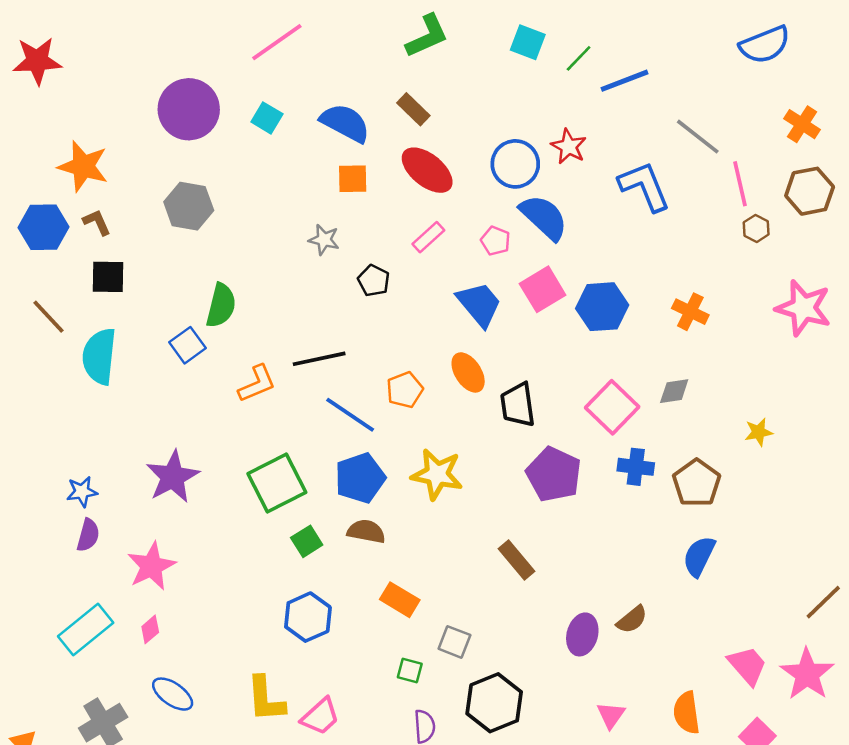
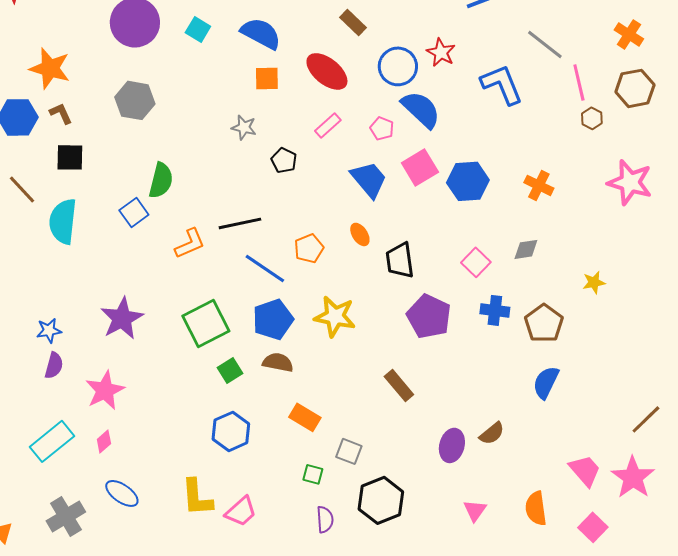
brown rectangle: (413, 109) -> (353, 22), moved
orange ellipse: (468, 372) -> (360, 234), size x0.7
pink square: (612, 407) -> (476, 262), size x0.7

